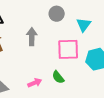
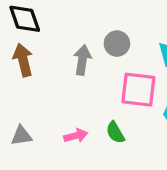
gray circle: (57, 14) -> (117, 44), moved

